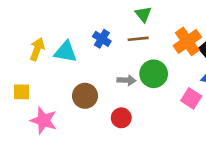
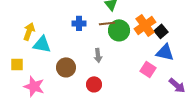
blue cross: (102, 39) -> (79, 23), turned -32
cyan triangle: (66, 52) -> (42, 44), moved
green circle: (154, 74) -> (119, 30), moved
gray arrow: (126, 80) -> (98, 55), turned 80

